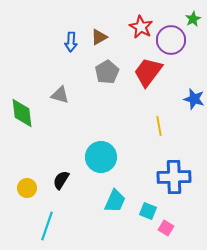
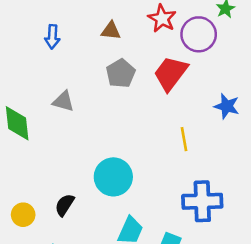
brown triangle: (99, 37) -> (111, 31), turned 36
blue arrow: (71, 42) -> (52, 37), moved

